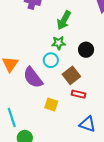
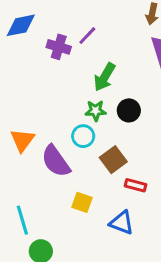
black circle: (86, 50) -> (129, 110), moved
red rectangle: (78, 94) -> (136, 185), moved
blue triangle: (87, 124) -> (122, 223), moved

